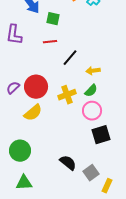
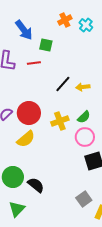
red line: (50, 42) -> (34, 63), moved
yellow arrow: (93, 71) -> (83, 87), moved
black semicircle: (68, 163) -> (36, 185), moved
green triangle: (24, 183) -> (17, 209), turned -42

